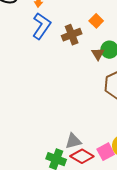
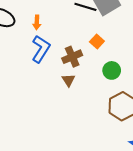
brown triangle: (98, 54) -> (68, 80), moved

